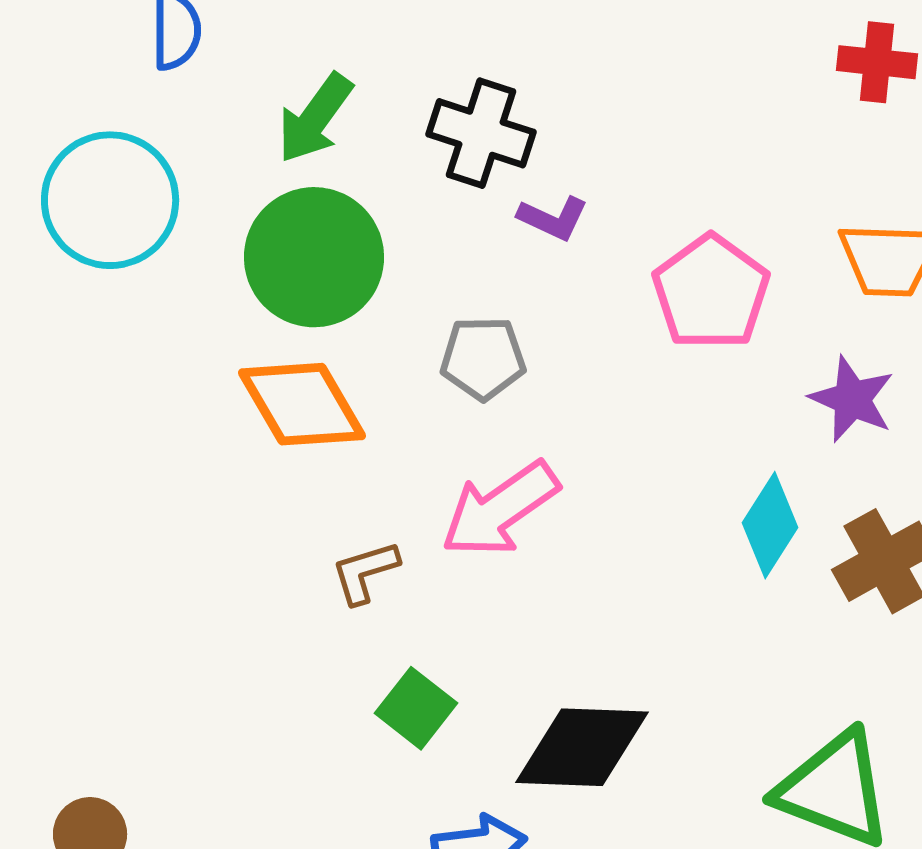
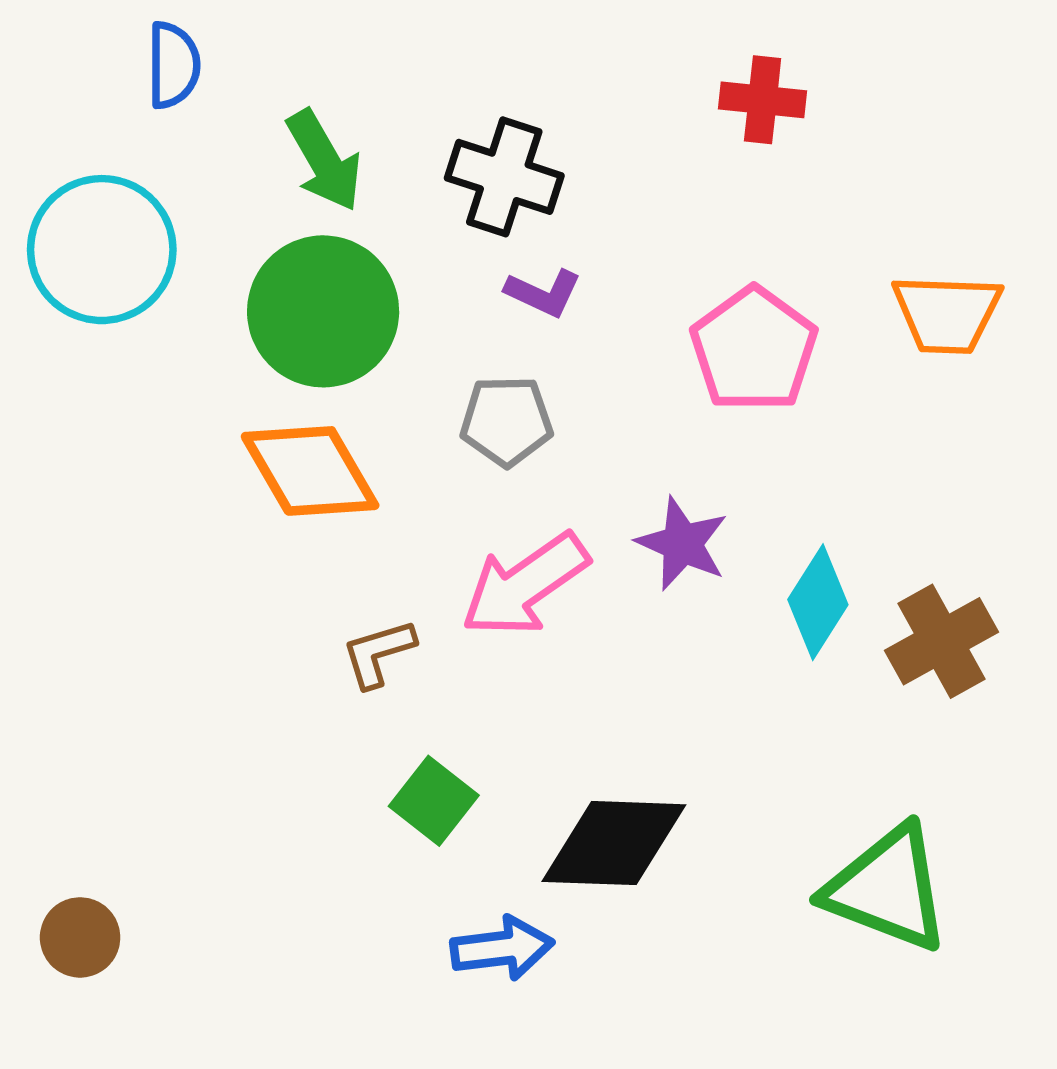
red cross: (877, 62) -> (763, 100), moved
green arrow: (315, 118) -> (324, 161), turned -66
purple L-shape: (553, 218) -> (543, 293), moved
purple star: (852, 399) -> (682, 544), moved

